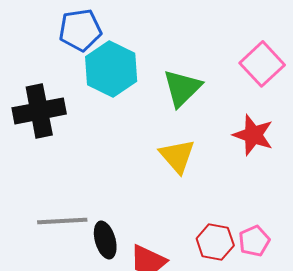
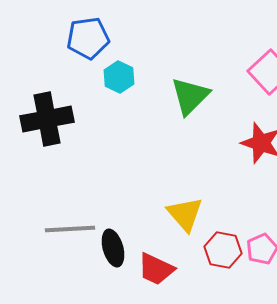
cyan hexagon: (111, 69) -> (119, 77), size x0.6
yellow triangle: (177, 156) -> (185, 214), moved

